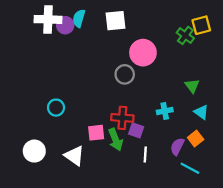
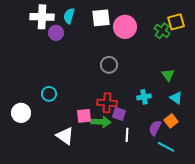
purple circle: (65, 25) -> (56, 33), moved
pink circle: (143, 53) -> (125, 27), moved
green arrow: (116, 140) -> (101, 122), turned -66
white circle: (34, 151) -> (21, 113), moved

